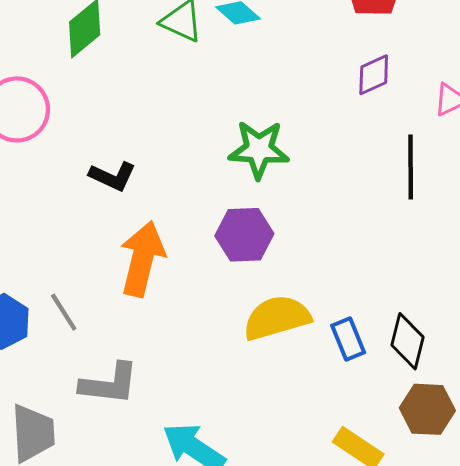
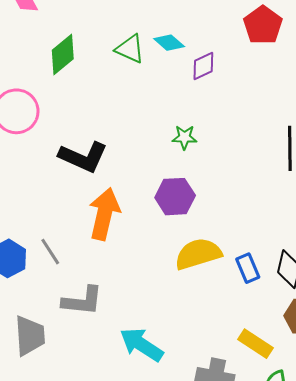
purple diamond: (374, 75) -> (203, 66), moved
green star: (259, 149) -> (184, 137), size x0.6
black L-shape: (113, 176) -> (83, 157), size x1.5

